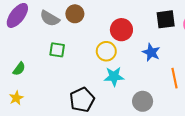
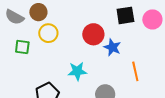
red circle: (121, 30) -> (93, 34), moved
yellow circle: (106, 51) -> (48, 33), moved

